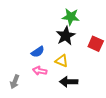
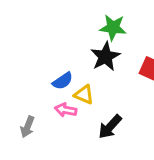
yellow triangle: (62, 61) -> (84, 95), moved
black arrow: (69, 82) -> (110, 127), turned -48

